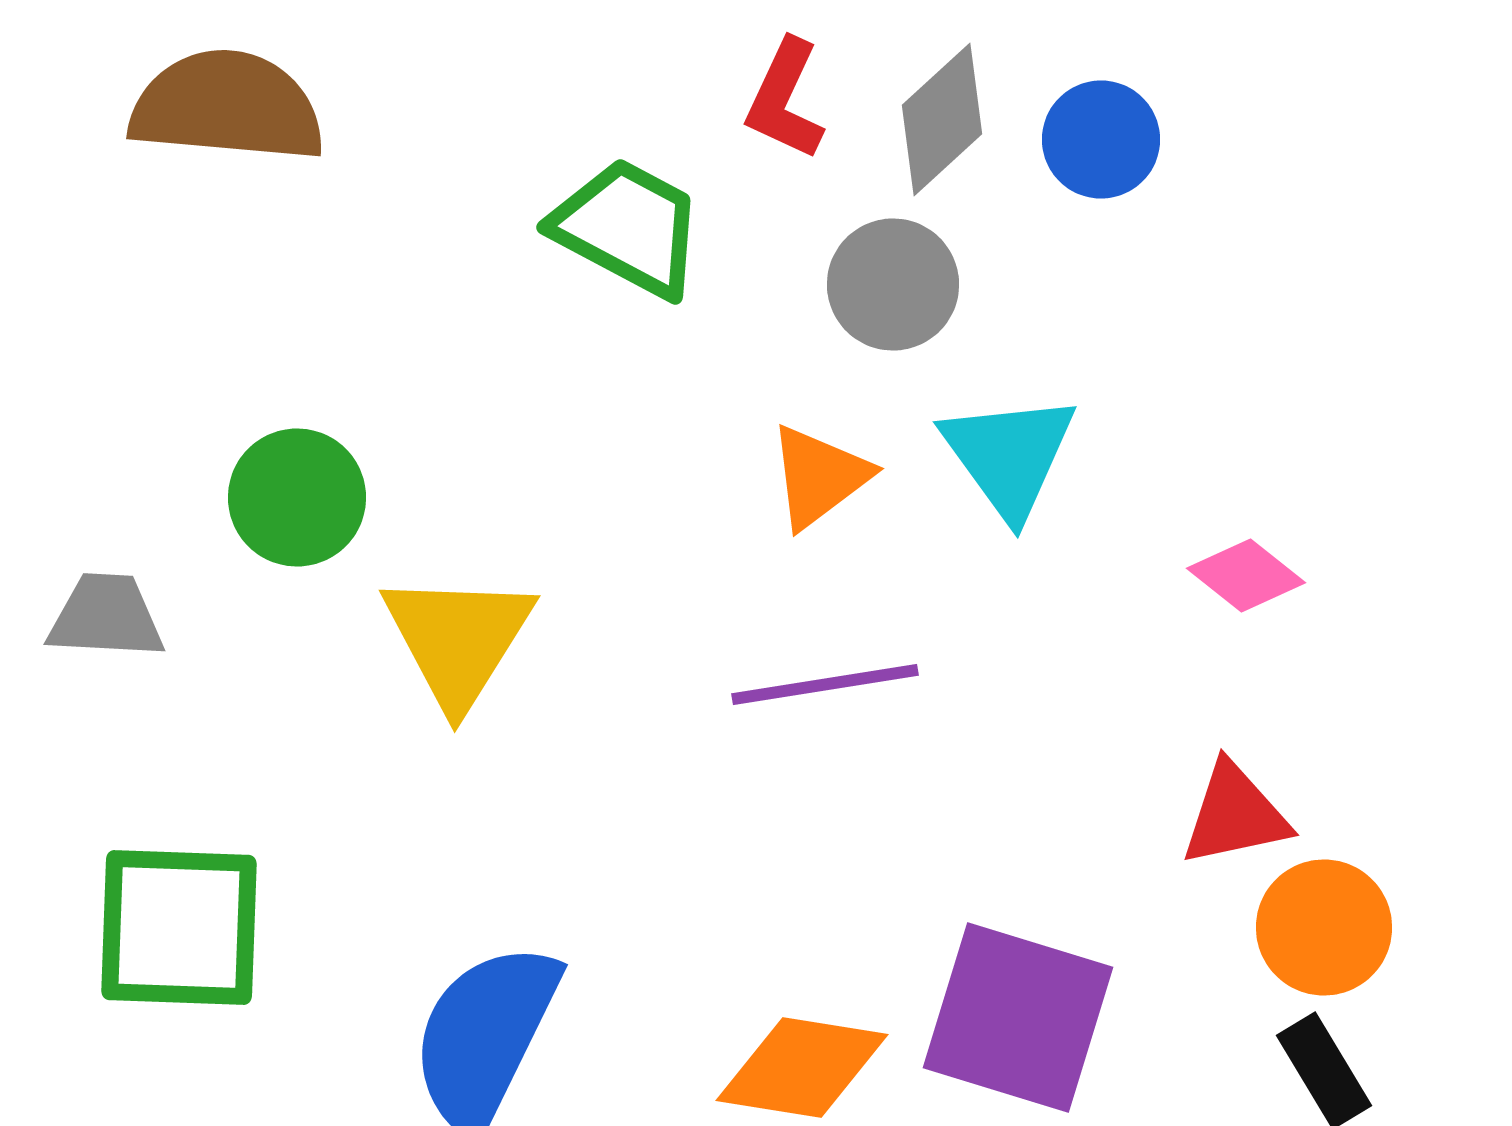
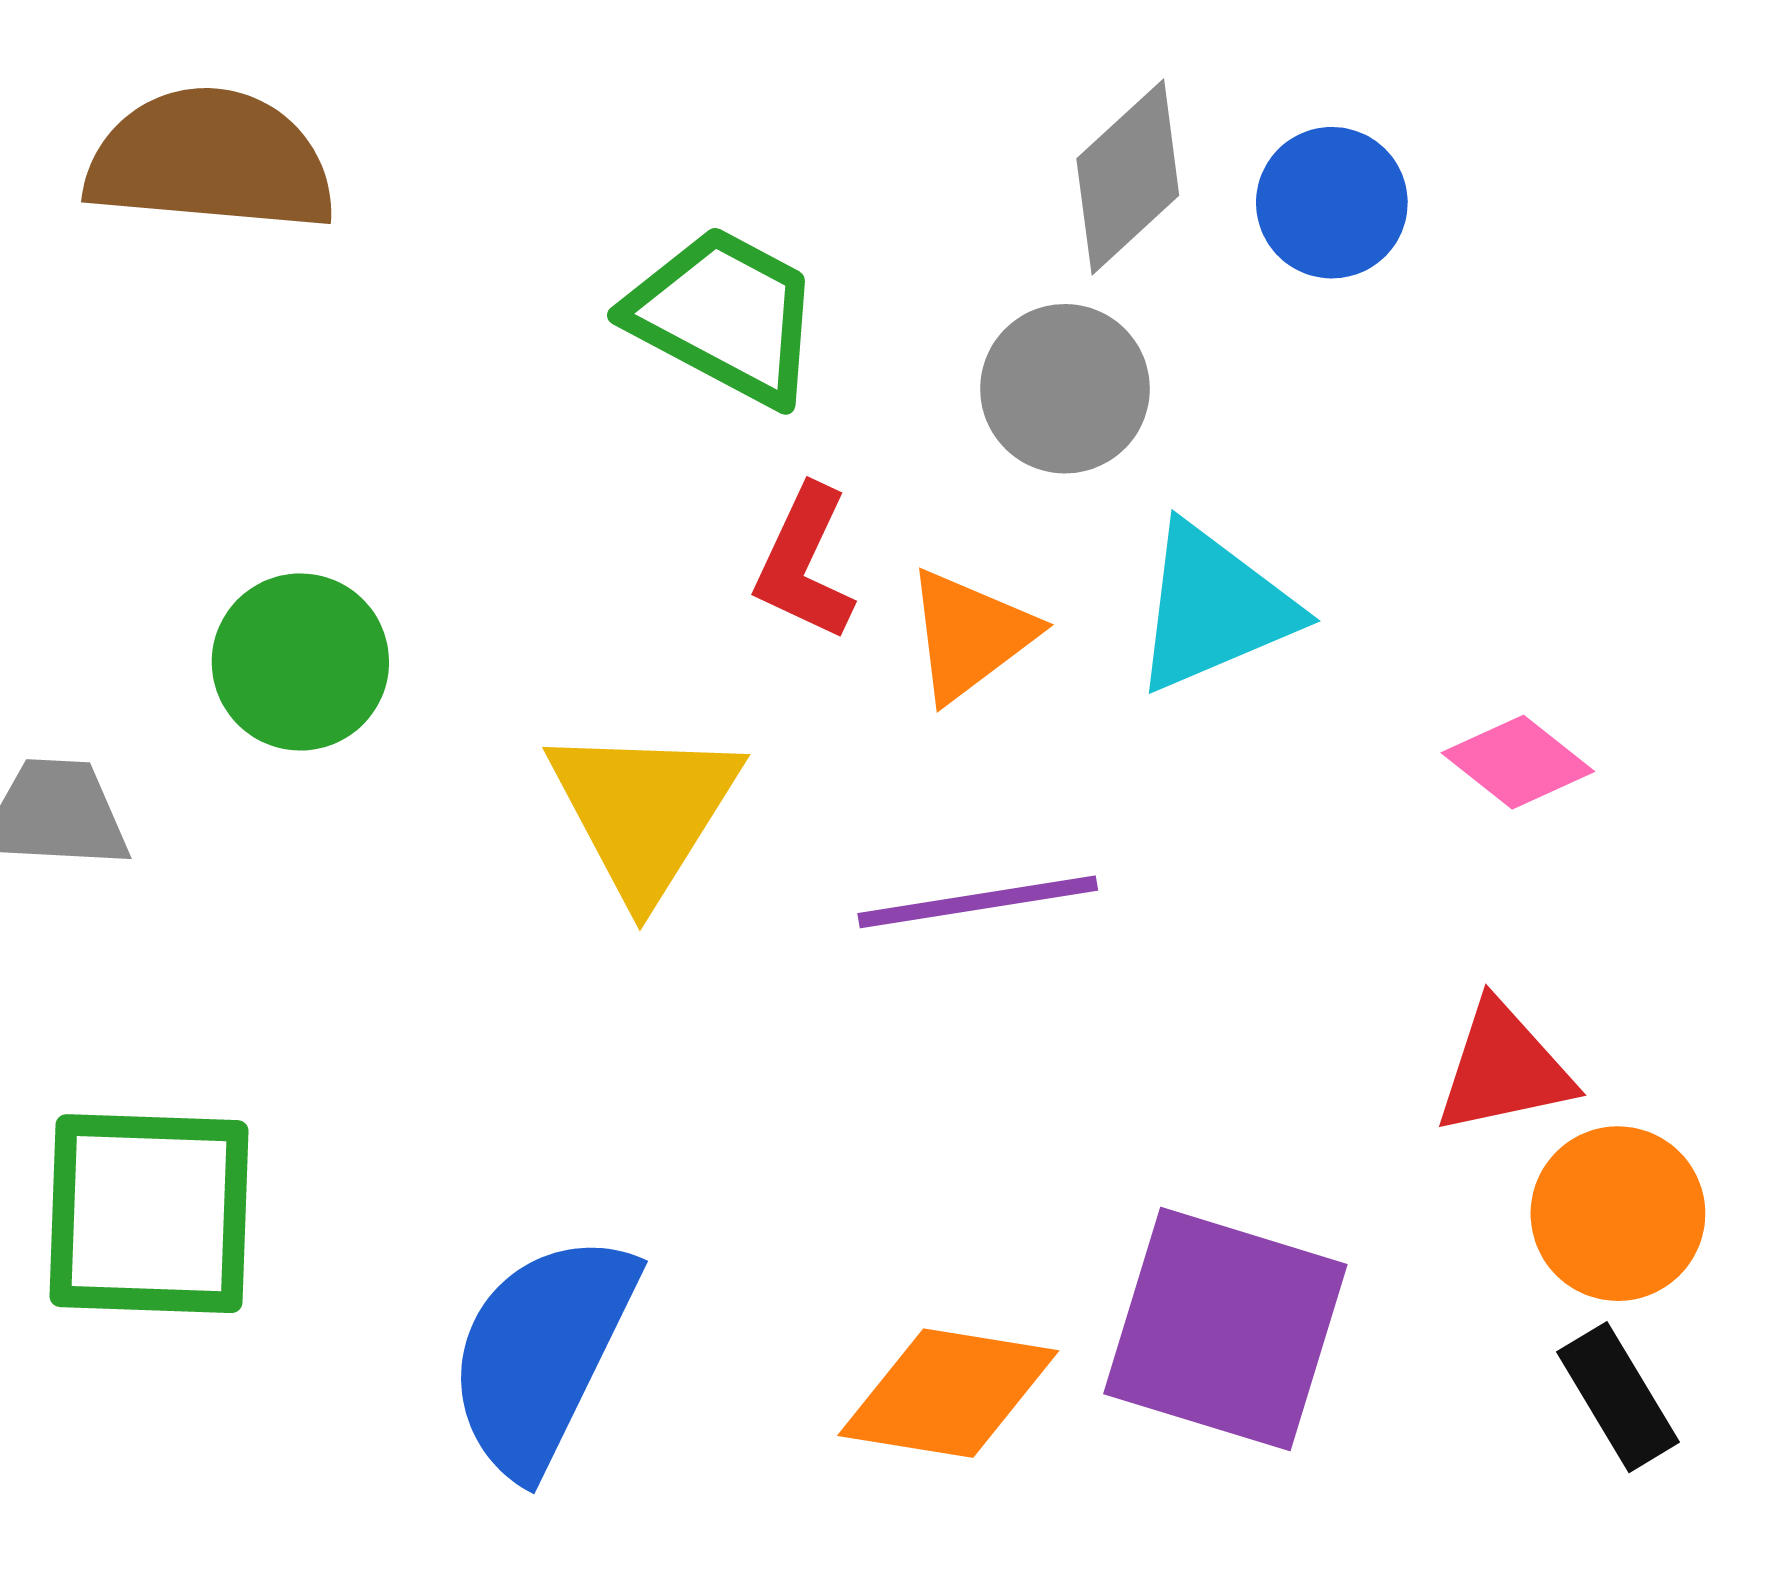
red L-shape: (785, 100) -> (805, 563), moved
cyan triangle: (1009, 456) -> (1214, 608), turned 43
yellow triangle: (458, 640) -> (644, 811), moved

